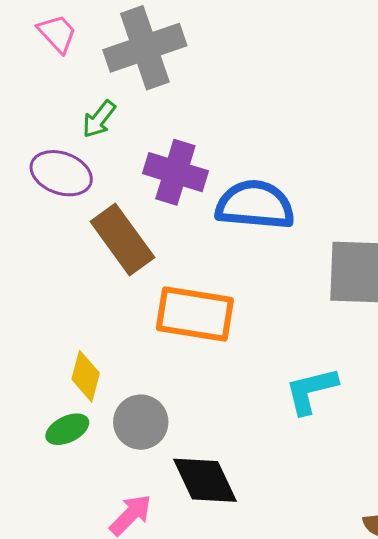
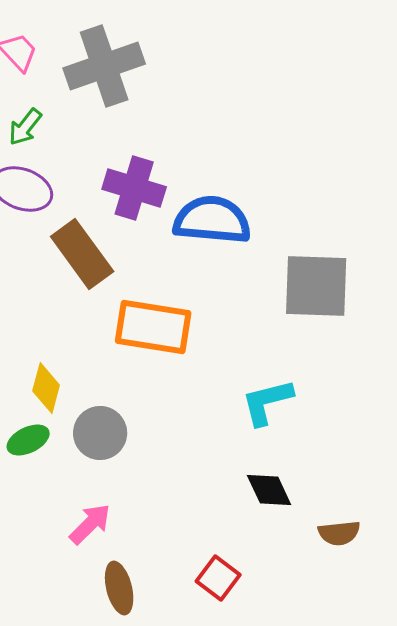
green arrow: (99, 119) -> (25, 127), moved
black diamond: (205, 480) -> (269, 490), moved, size x0.7

